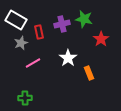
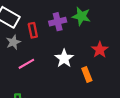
red star: (101, 39) -> (100, 50), moved

